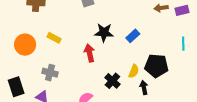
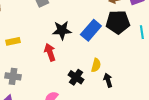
blue rectangle: (133, 36) -> (91, 30), size x1.5
yellow rectangle: (54, 38) -> (13, 41), turned -32
black pentagon: (156, 66) -> (118, 22), moved

